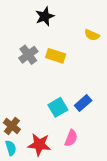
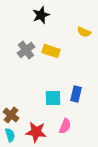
blue rectangle: (83, 103) -> (76, 94), turned -35
cyan square: (58, 107) -> (53, 98), turned 30

